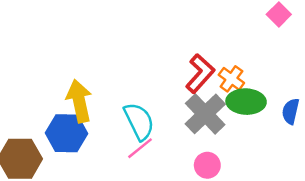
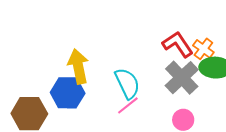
red L-shape: (200, 73) -> (178, 44), turned -76

